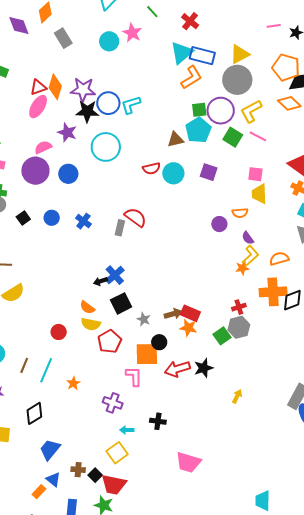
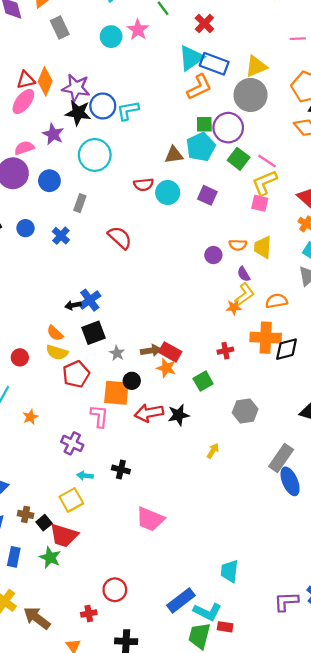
yellow L-shape: (251, 111) -> (265, 183), moved
yellow trapezoid: (259, 194) -> (263, 247), moved
gray rectangle: (120, 228) -> (80, 203), moved
gray hexagon: (239, 327) -> (245, 411), moved

